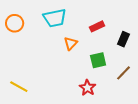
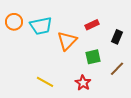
cyan trapezoid: (55, 18) -> (41, 26), moved
orange triangle: (71, 43) -> (67, 41), size x1.5
yellow line: (19, 87) -> (45, 82), moved

